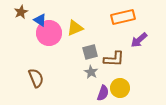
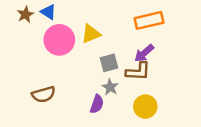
blue triangle: (40, 20) -> (48, 12), moved
purple arrow: (139, 40) -> (144, 53), moved
brown semicircle: (36, 78) -> (44, 94), turned 96
purple semicircle: (103, 93) -> (97, 104), moved

